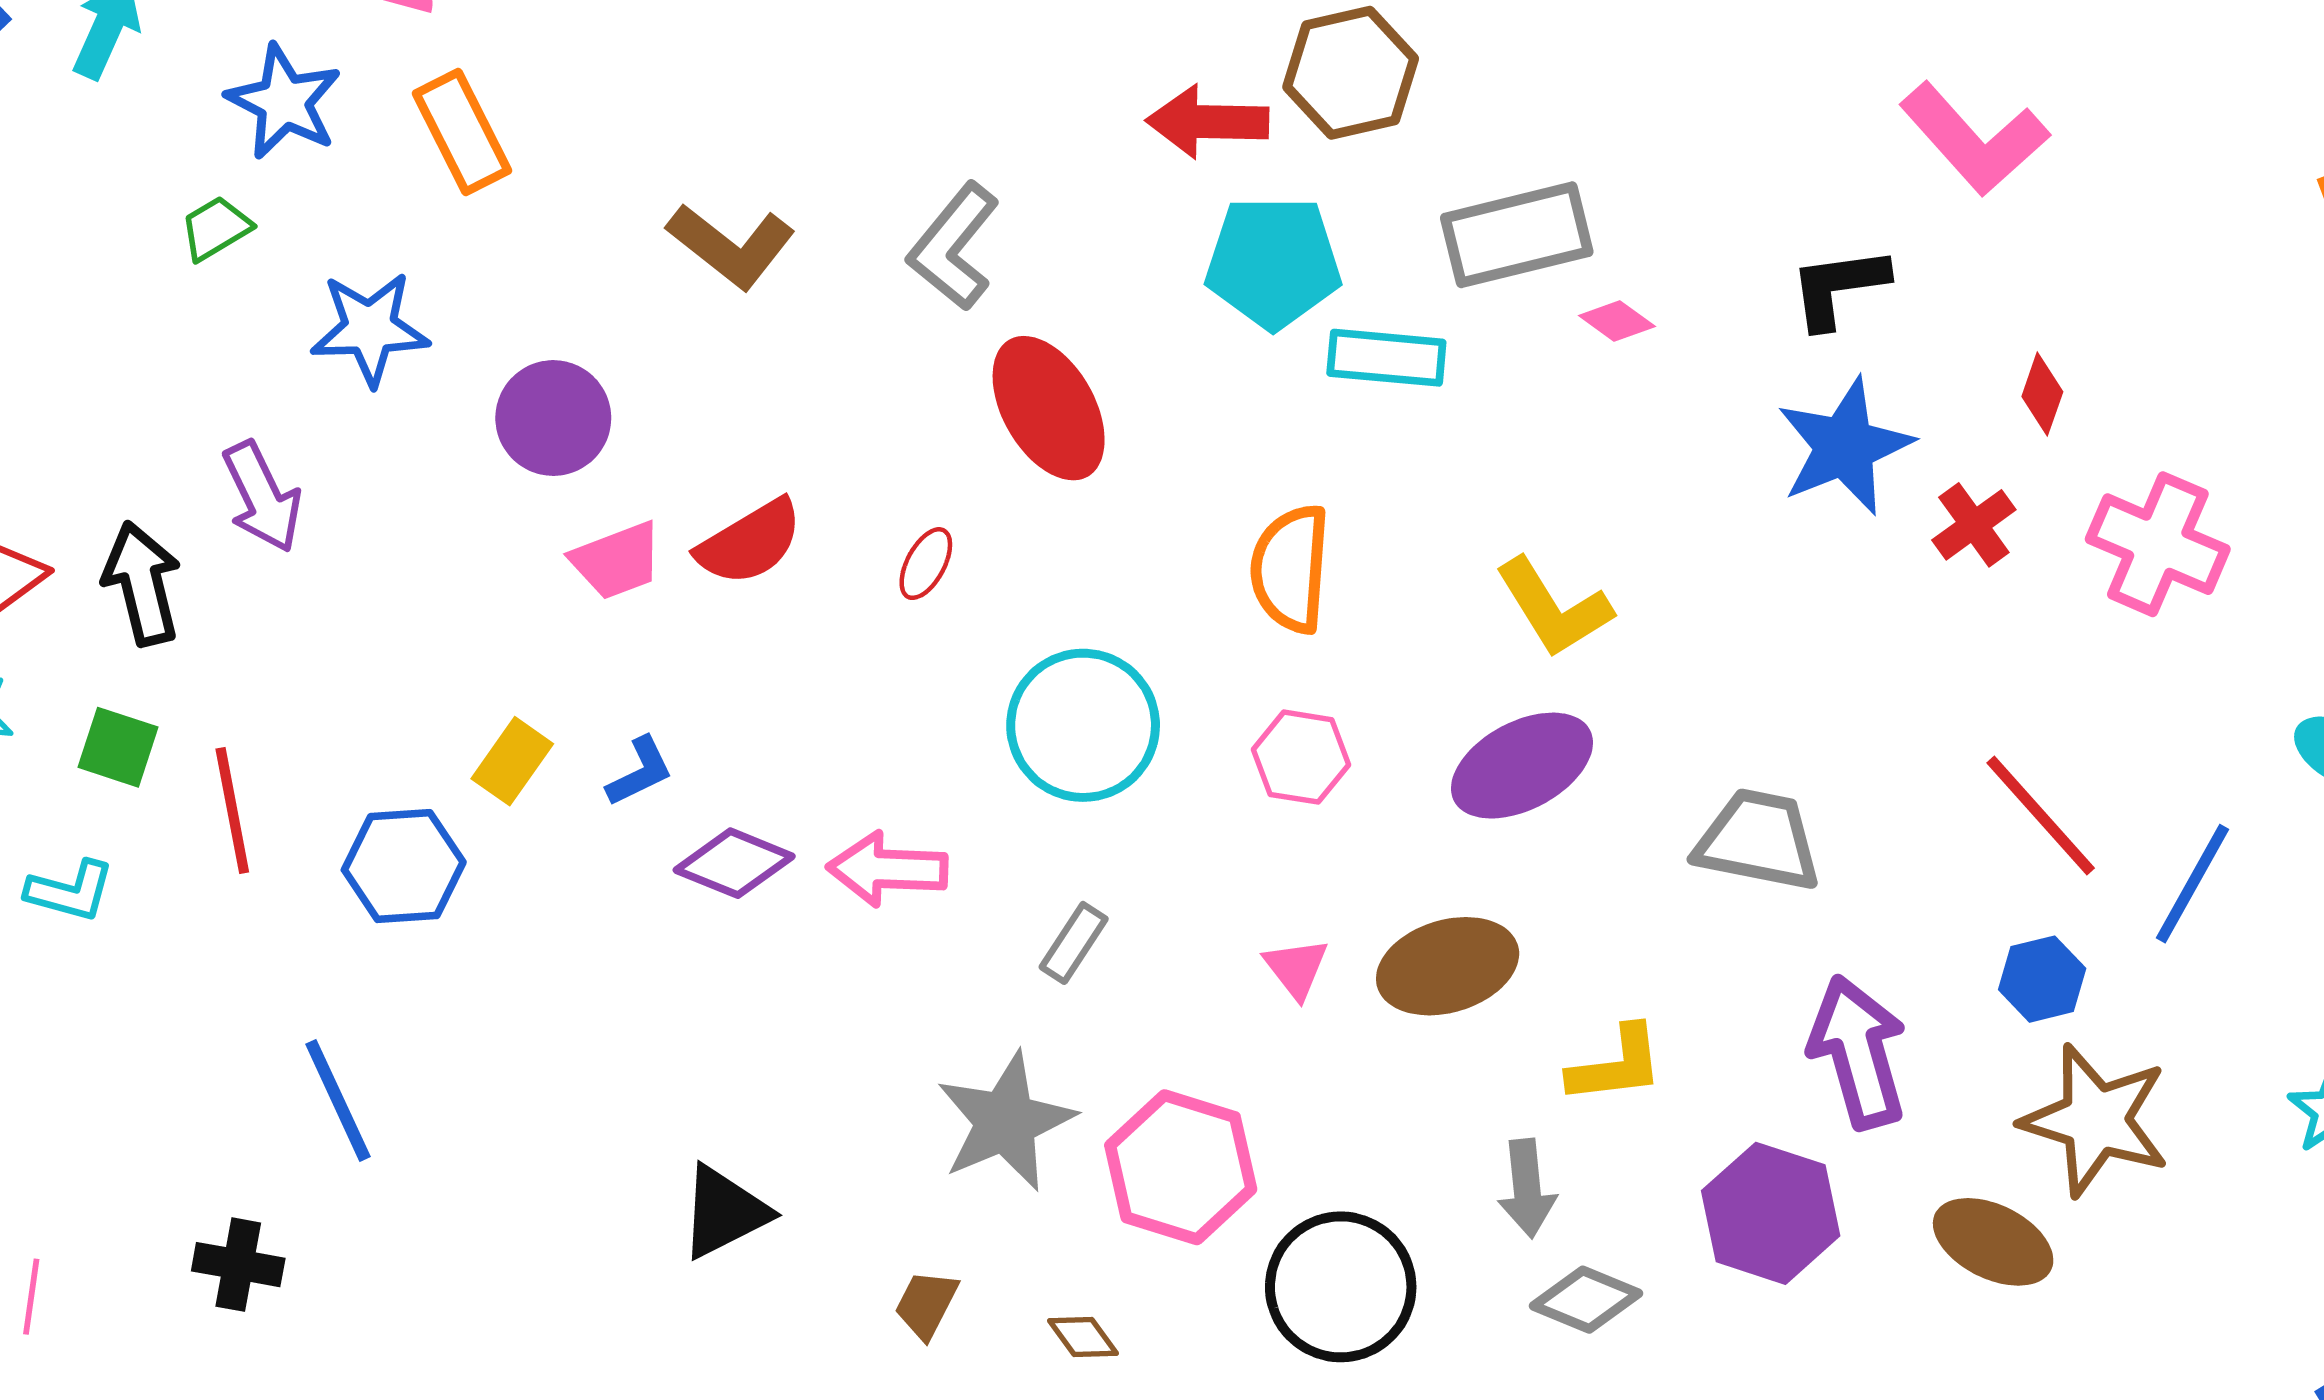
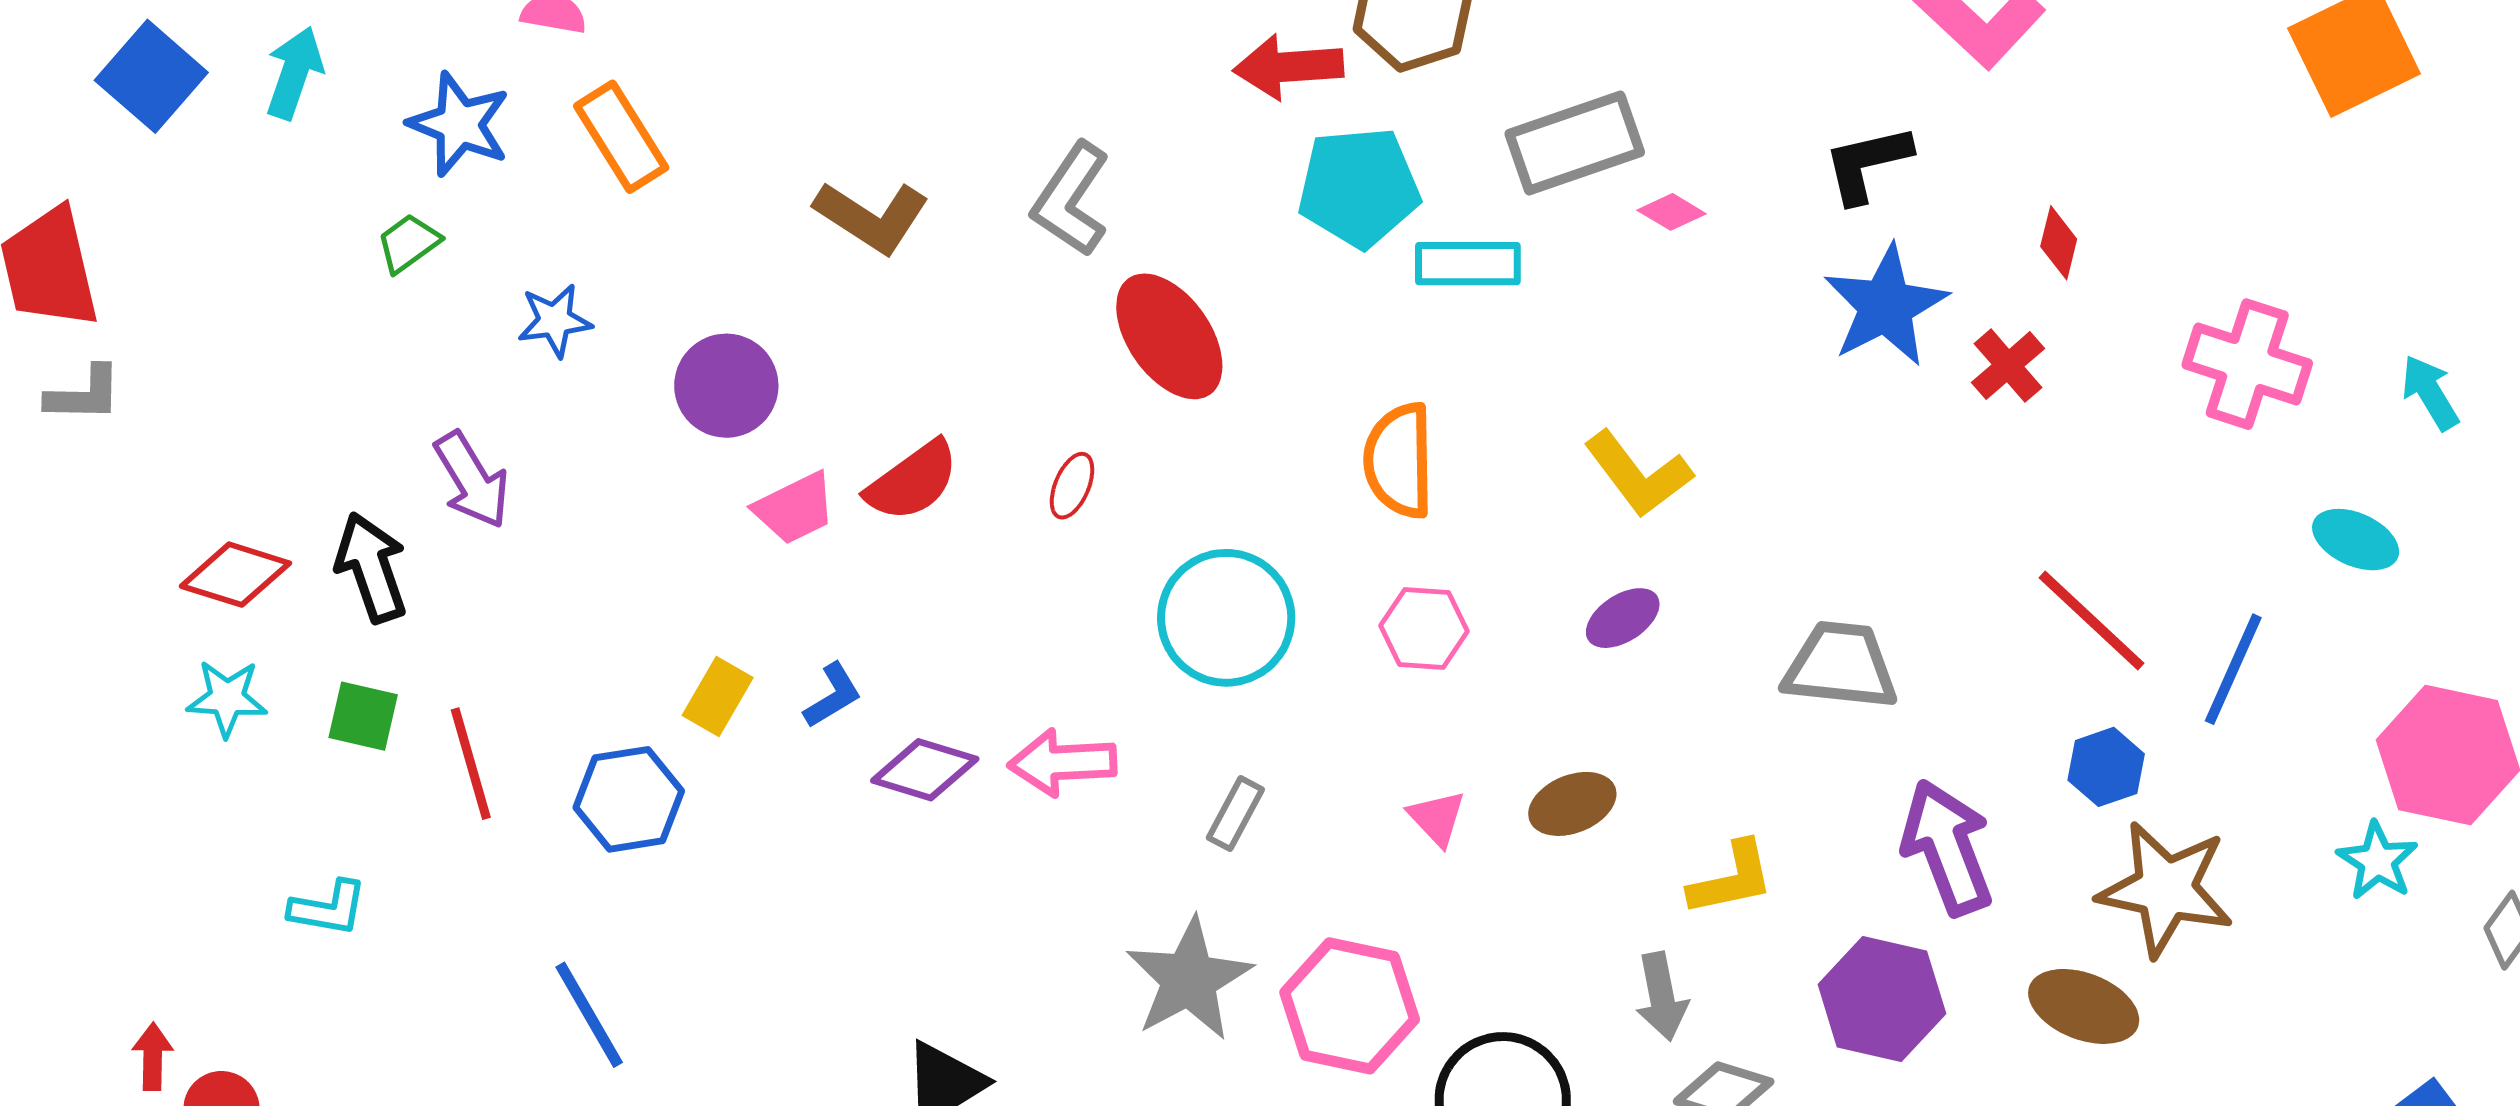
blue star: (370, 329) -> (555, 321), size x0.7
pink cross: (2158, 544) -> (2247, 364), moved
purple ellipse: (1522, 766) -> (1623, 618), size x0.6
cyan L-shape: (70, 891) -> (328, 908), moved
brown ellipse: (1448, 966) -> (1572, 804), size x0.7

